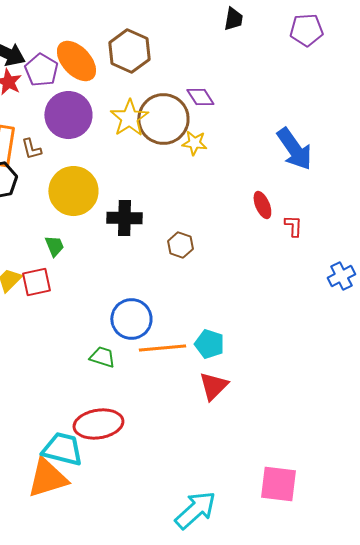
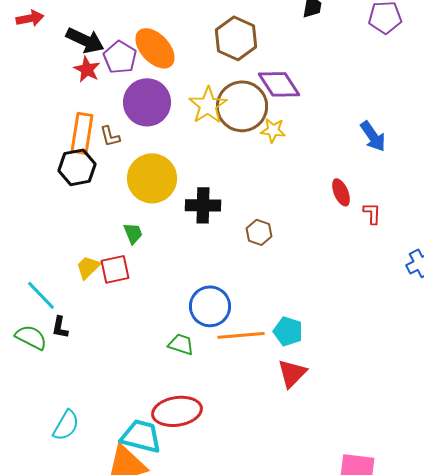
brown hexagon: (129, 51) -> (236, 38), moved
purple diamond: (200, 97) -> (279, 84), size x1.5
blue arrow: (294, 149) -> (373, 136), size x0.7

